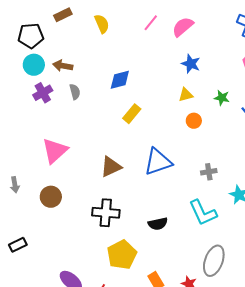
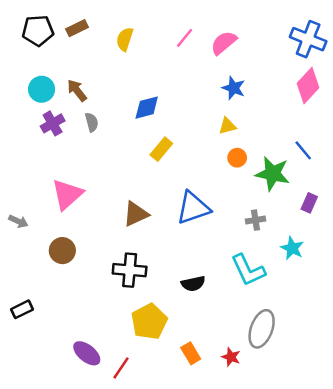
yellow semicircle: (102, 24) -> (125, 39), turned -138
black pentagon: (31, 36) -> (38, 31), moved
brown arrow: (63, 66) -> (77, 90), turned 42
green star: (222, 98) -> (273, 174), moved, size x1.8
gray arrow: (15, 185) -> (18, 221), moved, turned -56

